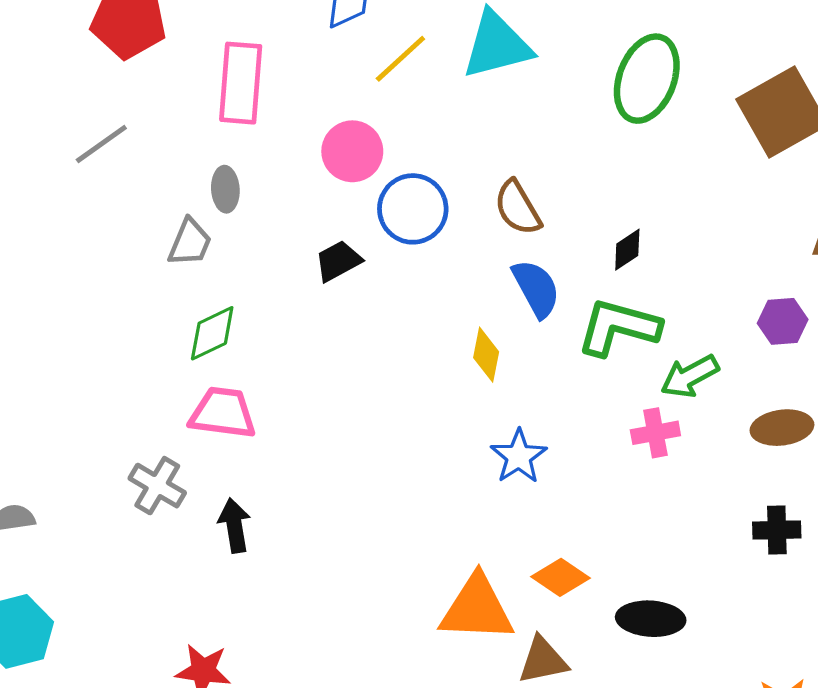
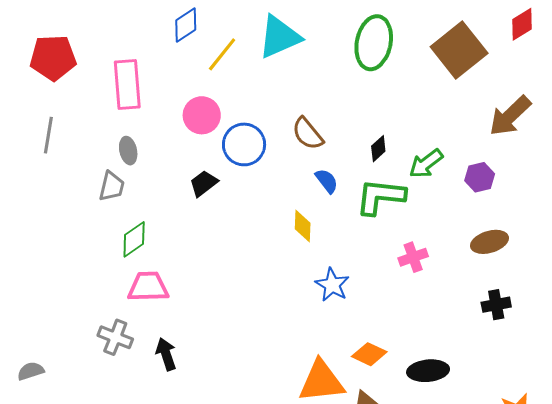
gray line: (101, 144) -> (48, 135), turned -36
blue semicircle: (536, 288) -> (327, 181), size x0.7
green arrow: (690, 376) -> (426, 164), moved

